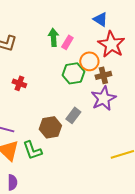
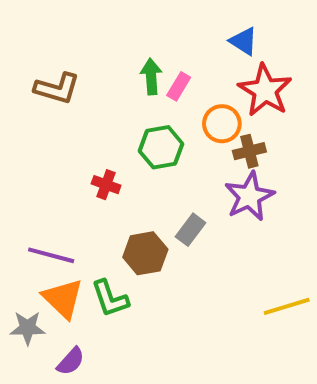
green hexagon: (73, 73) -> (161, 147), moved
red cross: (19, 83) -> (106, 185), moved
purple semicircle: (12, 182) -> (71, 361), turned 42

